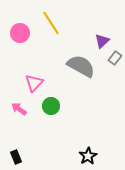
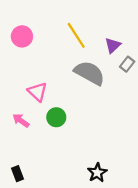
yellow line: (51, 23) -> (76, 35), moved
pink triangle: (34, 83) -> (37, 92), turned -30

